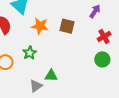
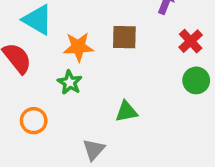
green star: (30, 53) -> (70, 82), moved
green triangle: (51, 76) -> (126, 112), moved

